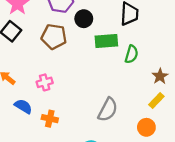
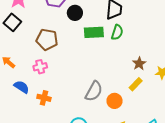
brown pentagon: (54, 37) -> (47, 39), moved
green semicircle: (131, 54) -> (117, 32), moved
orange circle: (146, 127) -> (115, 101), moved

